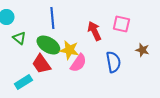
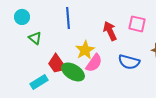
green ellipse: (48, 45) -> (73, 72), moved
yellow star: (69, 50) -> (85, 50), turned 30
blue semicircle: (113, 62) -> (129, 62), turned 115

